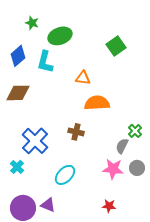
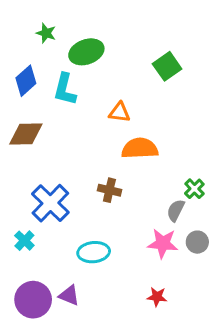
cyan ellipse: (65, 175) -> (94, 252), turned 40

